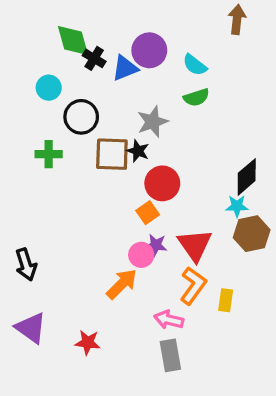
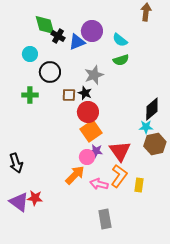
brown square: (112, 154) -> (69, 95), size x0.6
red circle: (162, 183) -> (88, 112), moved
orange square: (148, 213) -> (91, 131), size x1.5
pink arrow: (169, 320) -> (99, 184), moved
red star: (88, 342) -> (35, 198), moved

